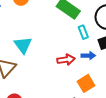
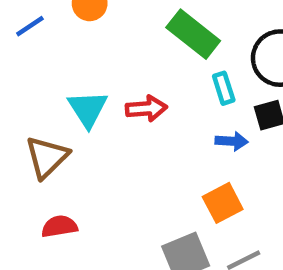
red arrow: (66, 60) -> (146, 108), moved

